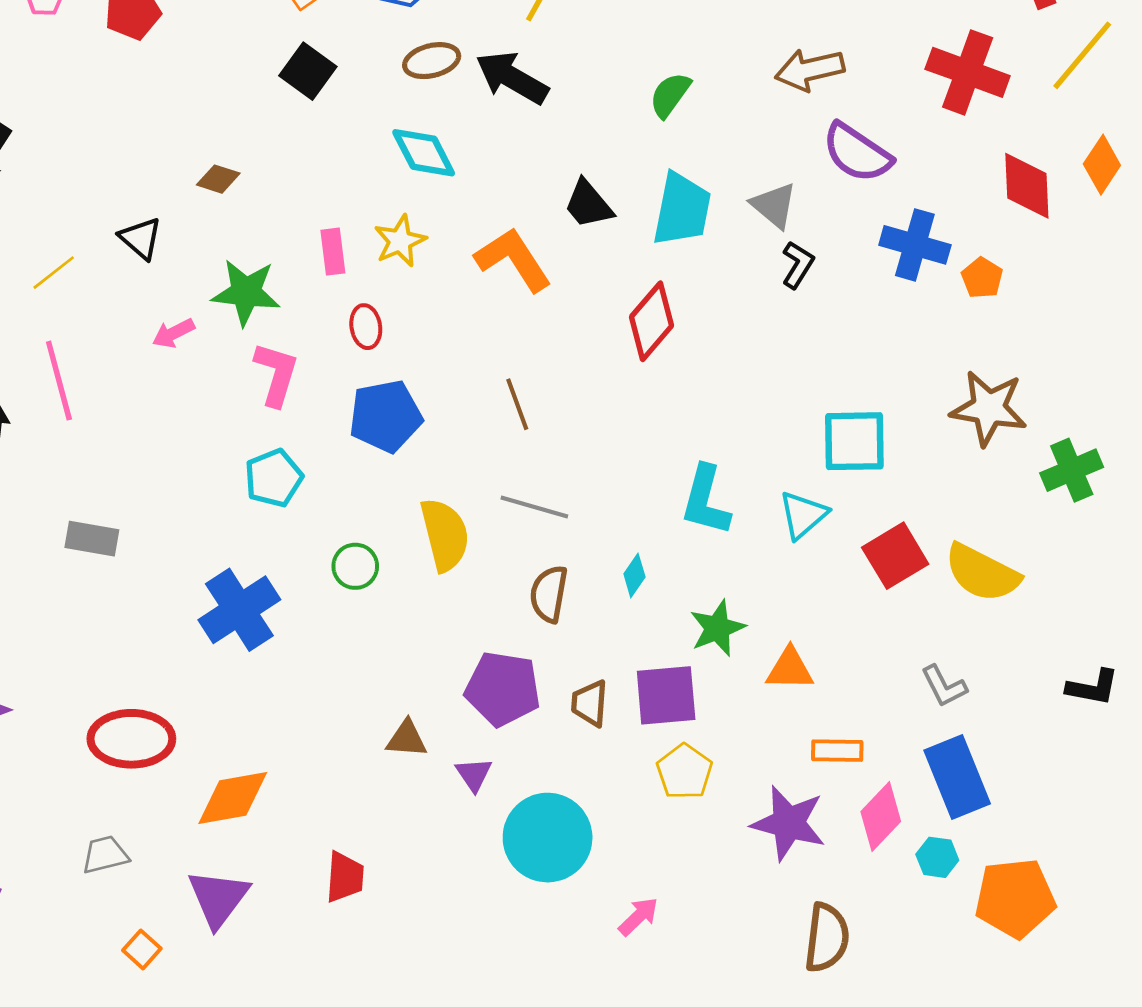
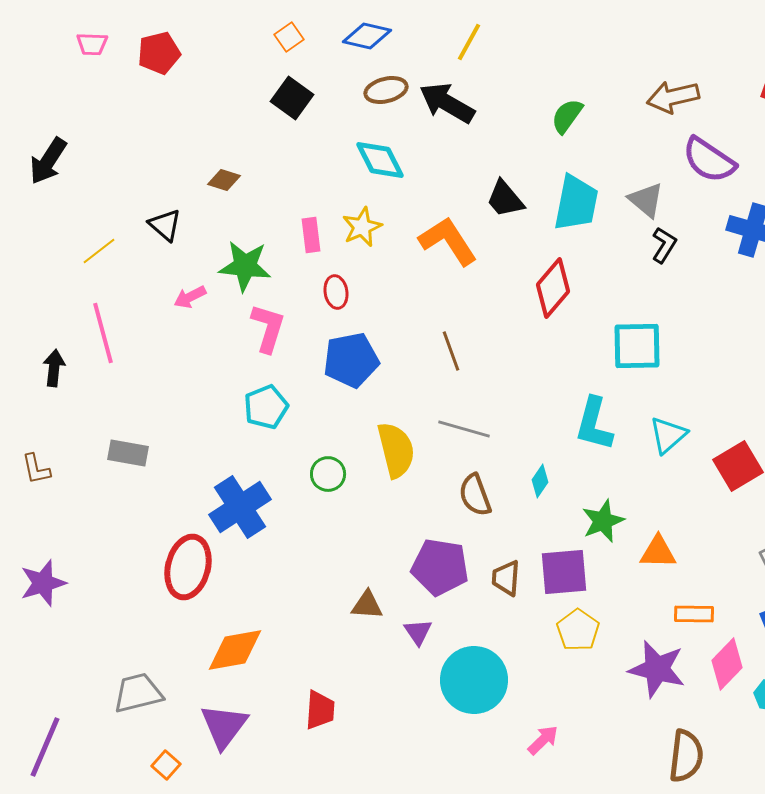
cyan square: (854, 441) -> (637, 346), moved
brown semicircle: (549, 594) -> (475, 495), turned -30
red ellipse: (131, 739) -> (188, 567), moved, turned -76
gray trapezoid: (105, 855) -> (138, 693), size x1.4

